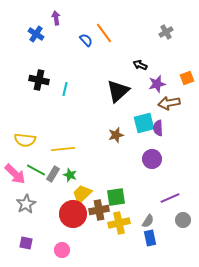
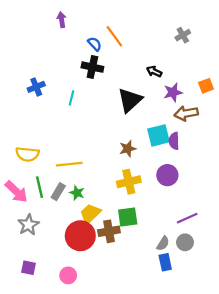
blue cross: (36, 34) -> (36, 87), moved, turned 35
black cross: (39, 80) -> (92, 67), moved
green line: (36, 170) -> (39, 187), turned 48
gray circle: (183, 220) -> (185, 242), moved
yellow cross: (119, 223) -> (129, 182), moved

